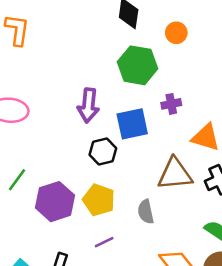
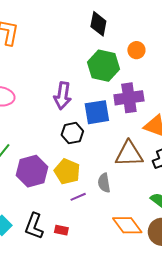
orange circle: (176, 33) -> (136, 50), moved
purple cross: (171, 104) -> (129, 98), size x1.8
purple line: (104, 242) -> (78, 197), moved

